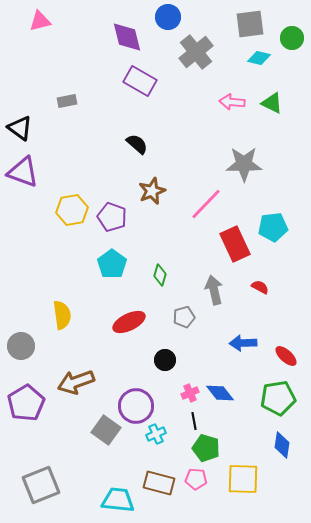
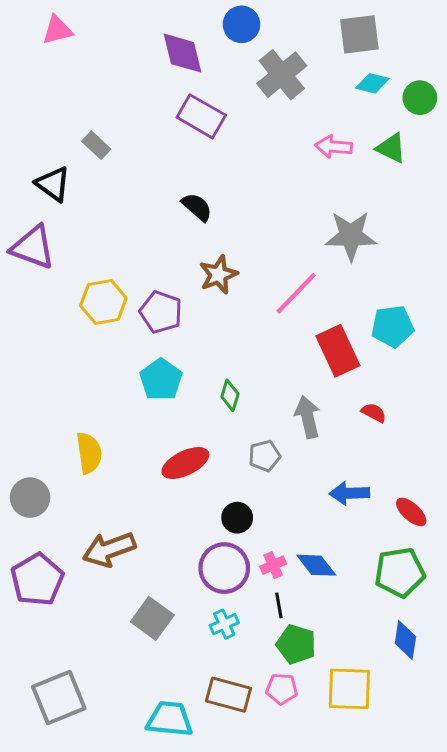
green circle: (292, 38) -> (420, 98), moved
gray rectangle: (67, 101) -> (96, 145), turned 54
black triangle: (20, 128) -> (53, 184), moved
purple circle: (136, 406) -> (224, 568), moved

